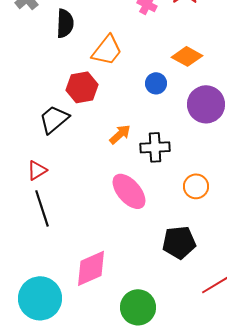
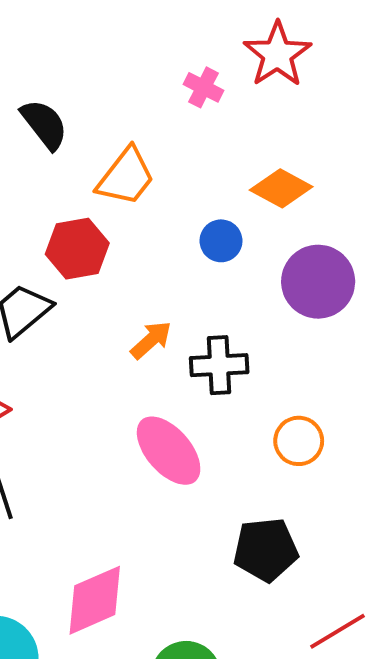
black semicircle: (65, 23) -> (44, 124), turned -40

